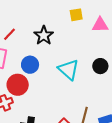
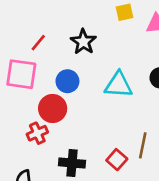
cyan triangle: (69, 70) -> (119, 85), turned -35

